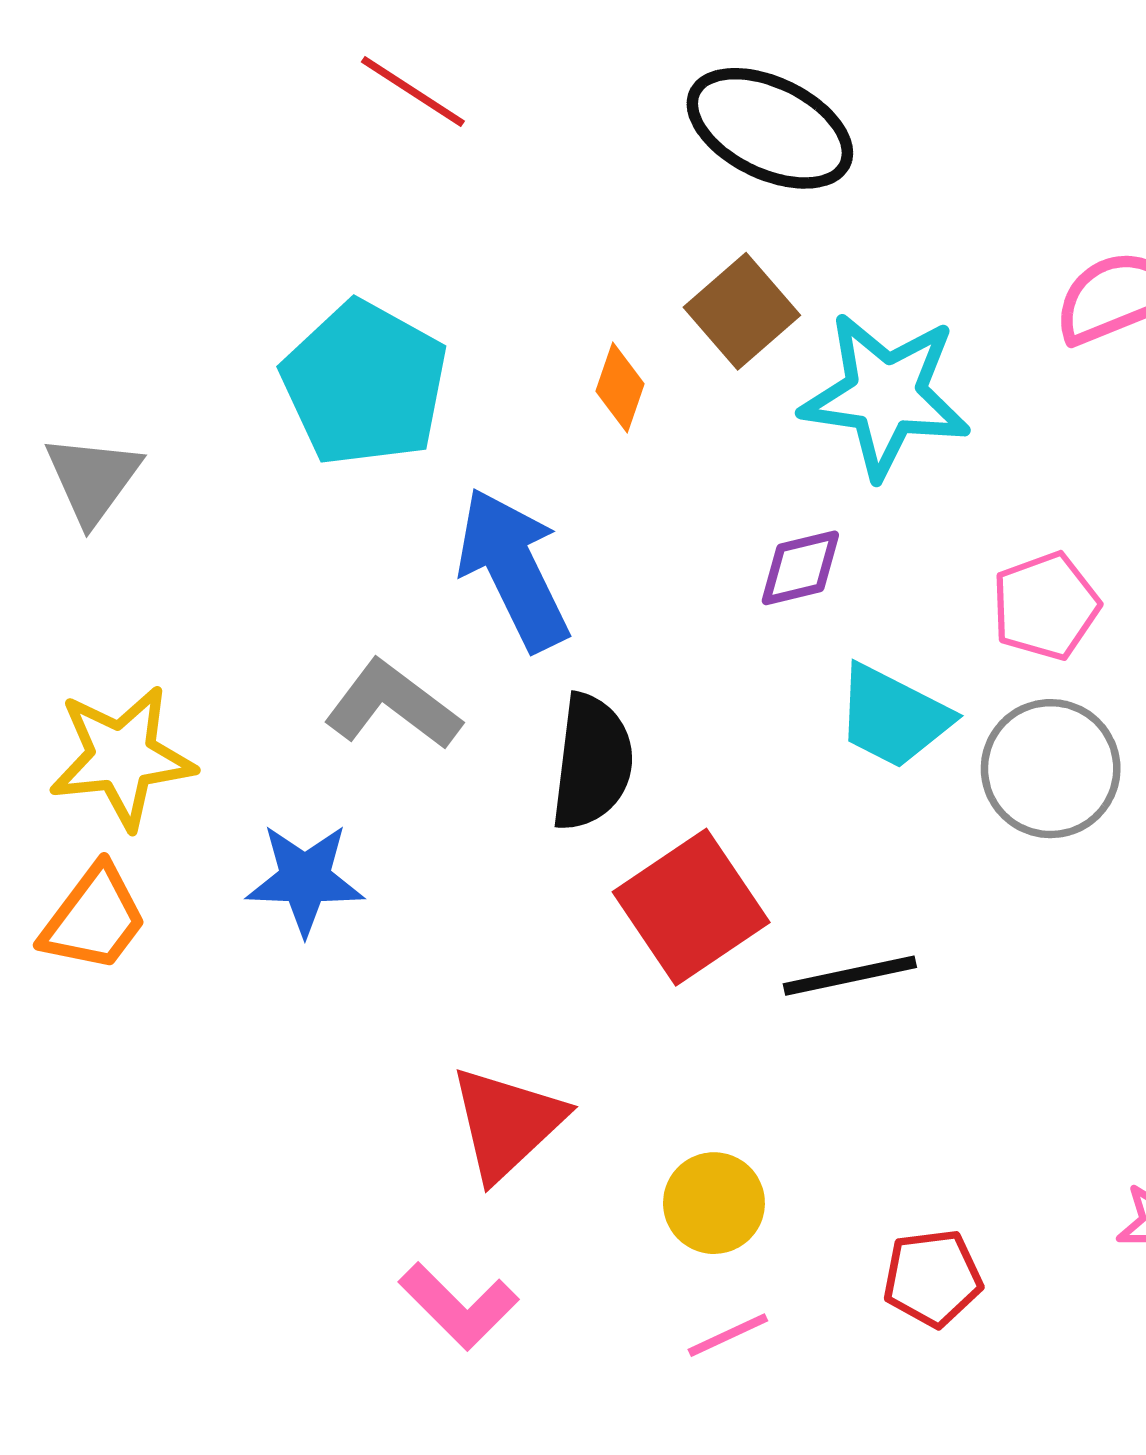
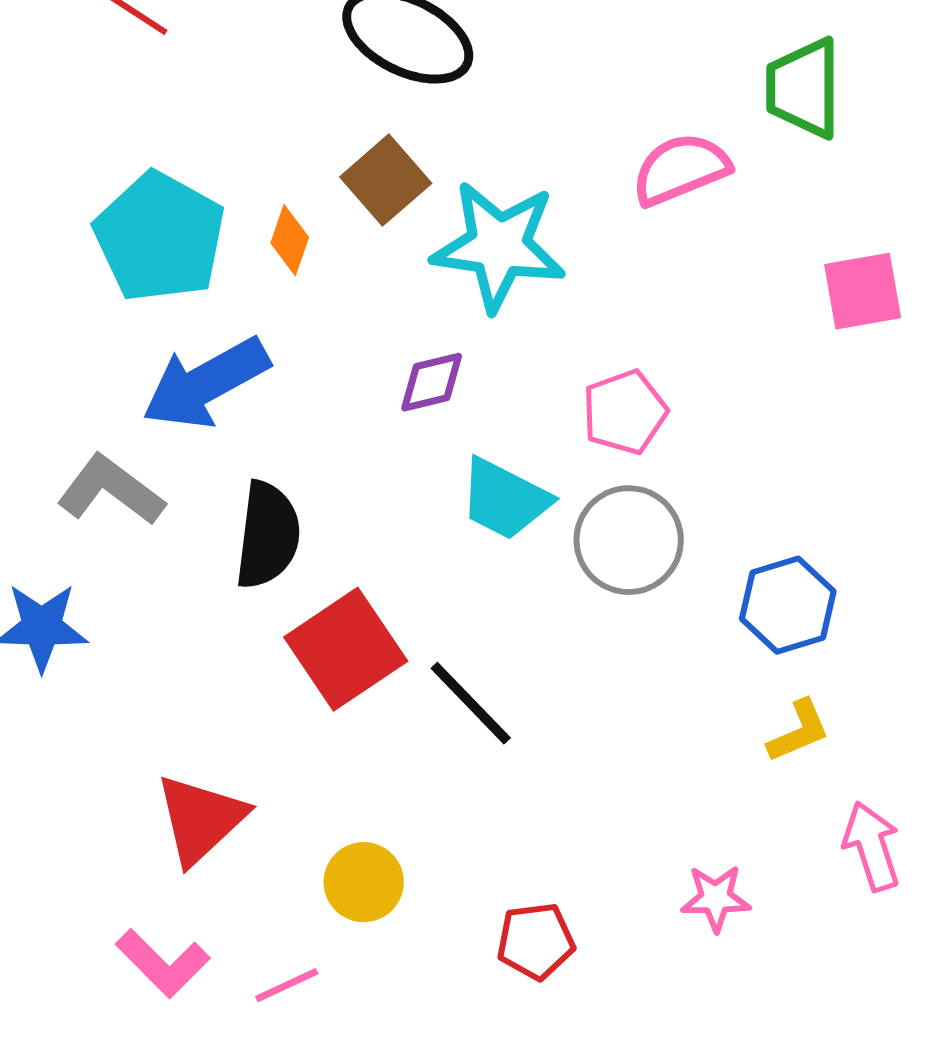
cyan pentagon: (365, 384) -> (160, 237), moved
blue arrow: (513, 569) -> (206, 383), turned -93
black line: (850, 976) -> (471, 703), turned 58
pink line: (728, 1335) -> (287, 985), moved

